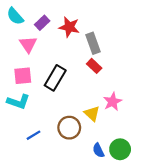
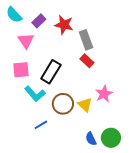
cyan L-shape: (18, 102) -> (35, 94), moved, turned 30
brown circle: (69, 128) -> (63, 104), moved
blue line: (34, 135) -> (41, 125), moved

